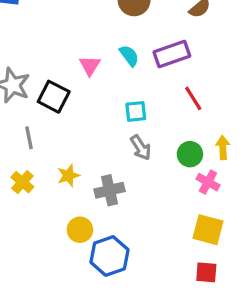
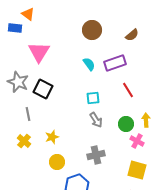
pink triangle: (90, 65) -> (39, 52), moved, size x1.6
gray cross: (109, 190) -> (96, 155), moved
yellow circle: (80, 230) -> (57, 162), moved

